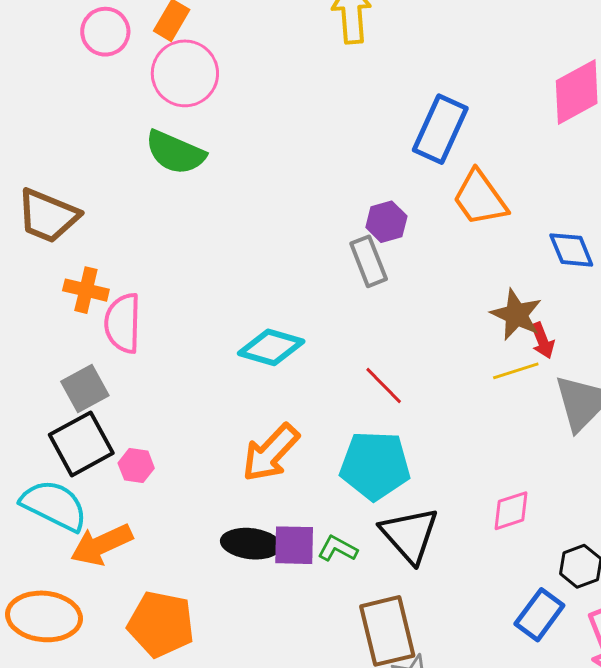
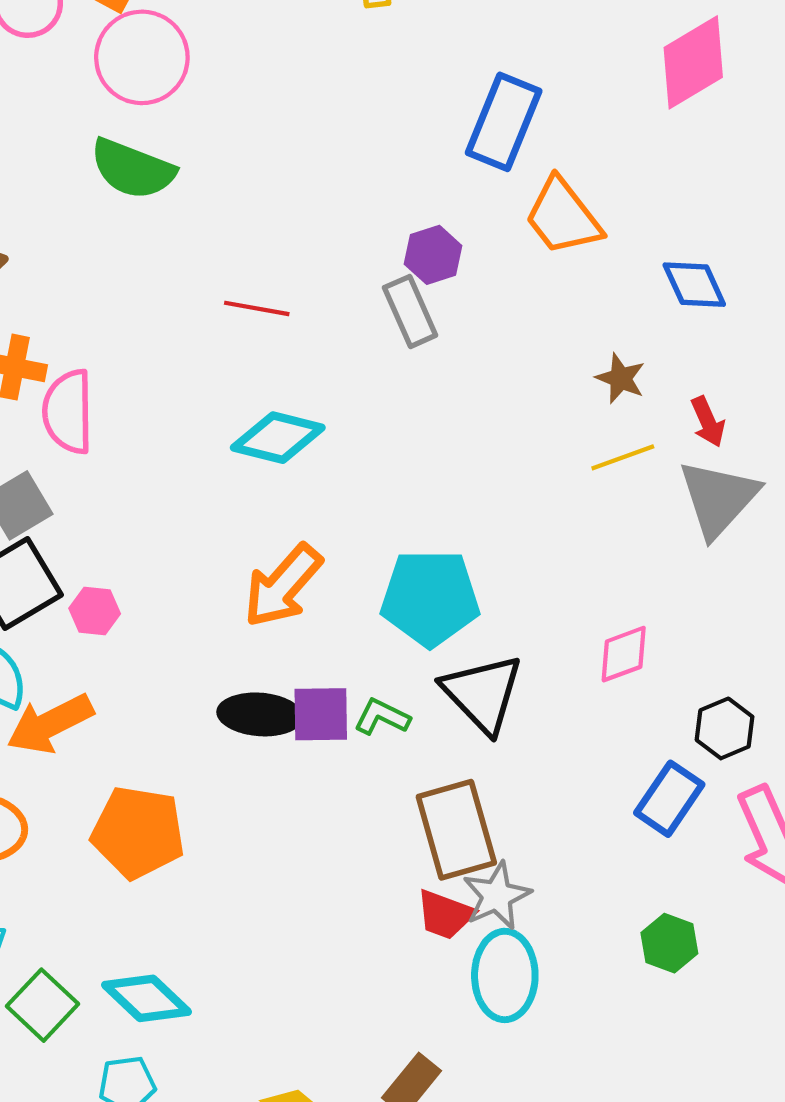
brown star: (516, 315) -> (621, 378), size x0.7
red arrow: (542, 341) -> (708, 422), moved
red line: (384, 385) -> (257, 308), moved, turned -33

